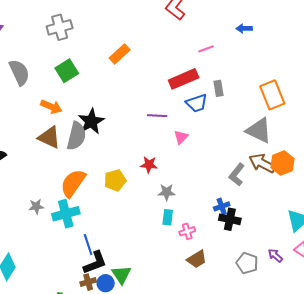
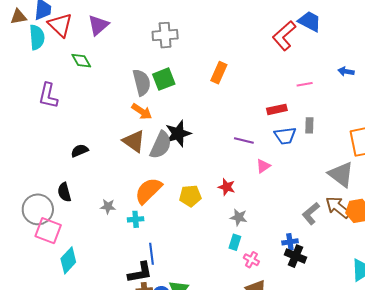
orange rectangle: (120, 54) -> (219, 73), turned -35
gray semicircle: (19, 72) -> (142, 82), moved
red rectangle: (184, 79) -> (277, 109), size x0.7
cyan cross: (66, 214) -> (136, 219), size x0.6
pink cross: (187, 231) -> (251, 260), turned 35
black L-shape: (95, 263) -> (140, 272), moved

